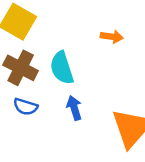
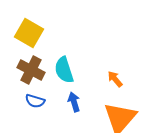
orange arrow: (112, 37) -> (115, 79), moved, turned -138

